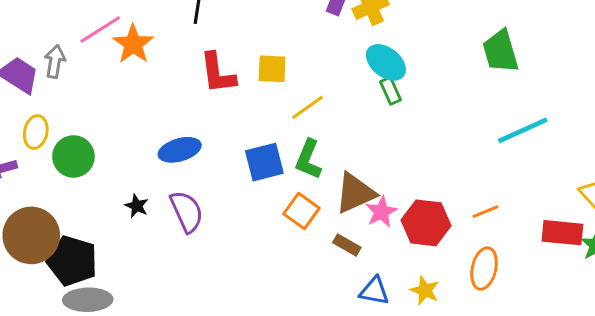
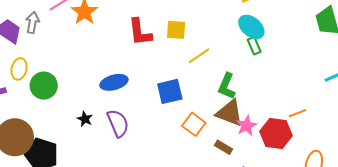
green L-shape: (308, 159) -> (227, 86), moved
brown triangle: (355, 193) -> (230, 113), turned 44
orange line: (485, 212) -> (297, 113), moved

